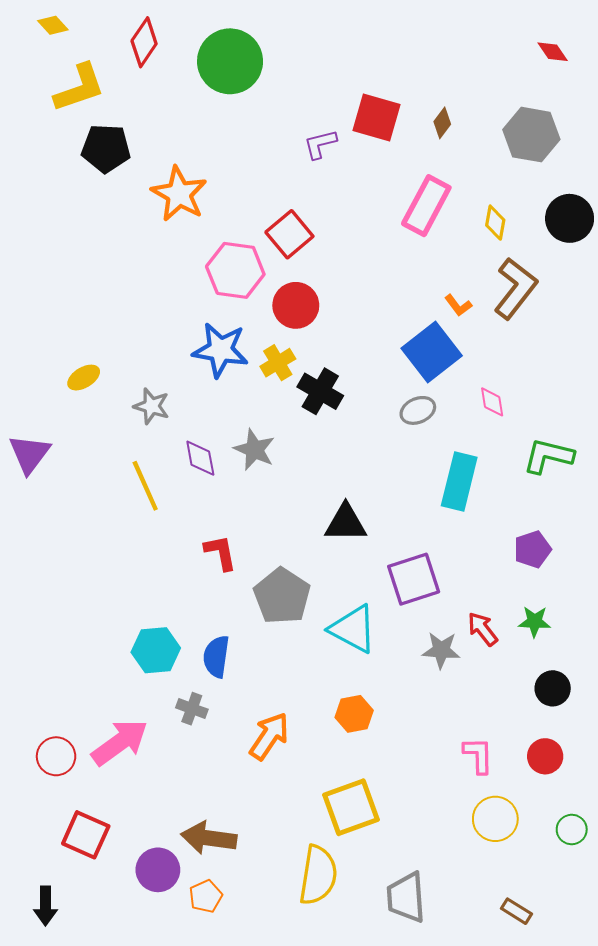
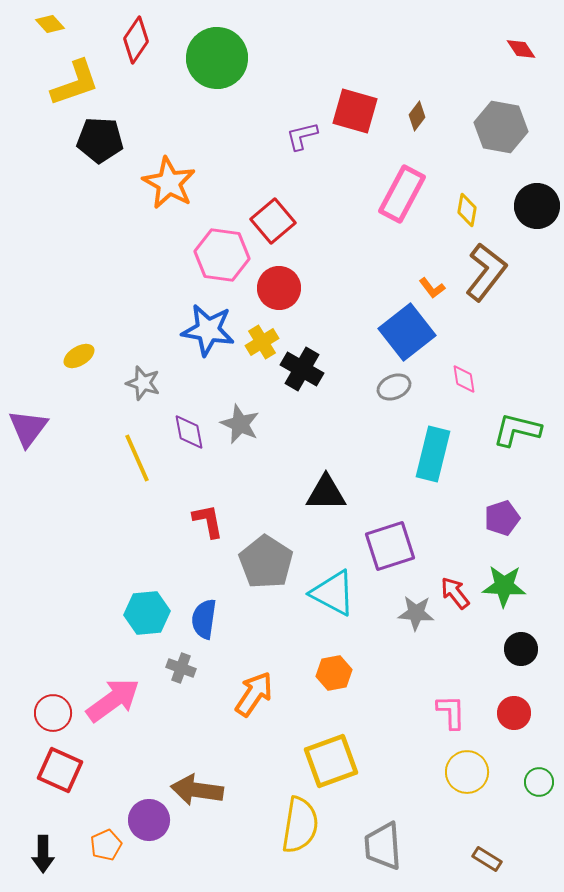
green star: (535, 622) -> (504, 586), size x1.4
red square: (86, 835) -> (60, 770), moved
orange pentagon: (206, 896) -> (106, 845), moved

